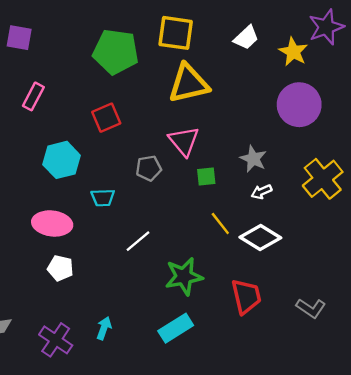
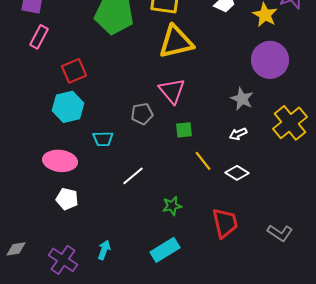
pink rectangle: (33, 96) -> (39, 37), moved
red square: (106, 118) -> (74, 71), moved
gray star: (253, 159) -> (242, 99), moved
green square: (206, 176) -> (184, 130), moved
white diamond: (260, 238) -> (237, 173), size x0.7
green star: (184, 276) -> (172, 206), size x0.6

